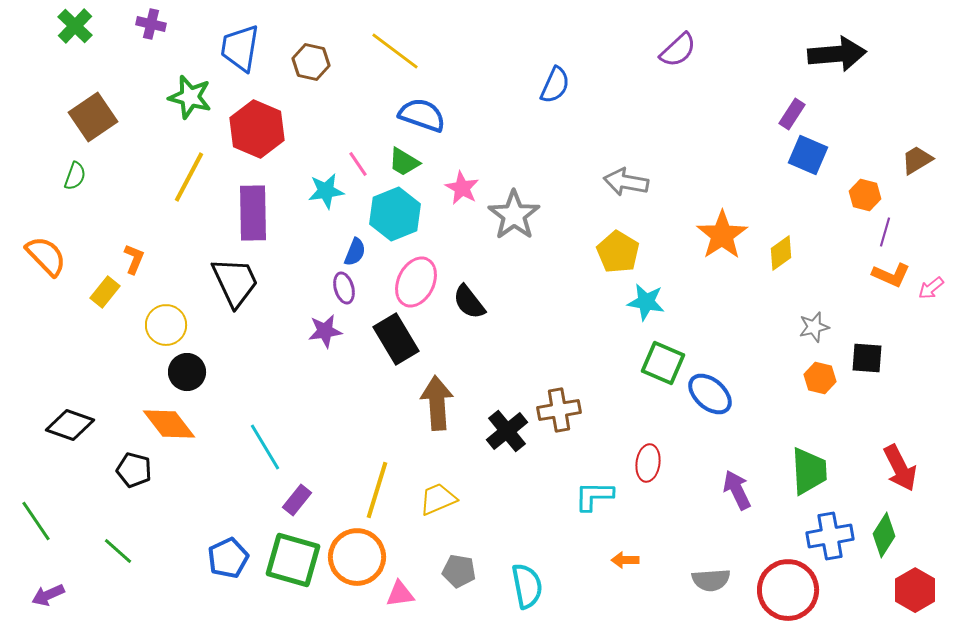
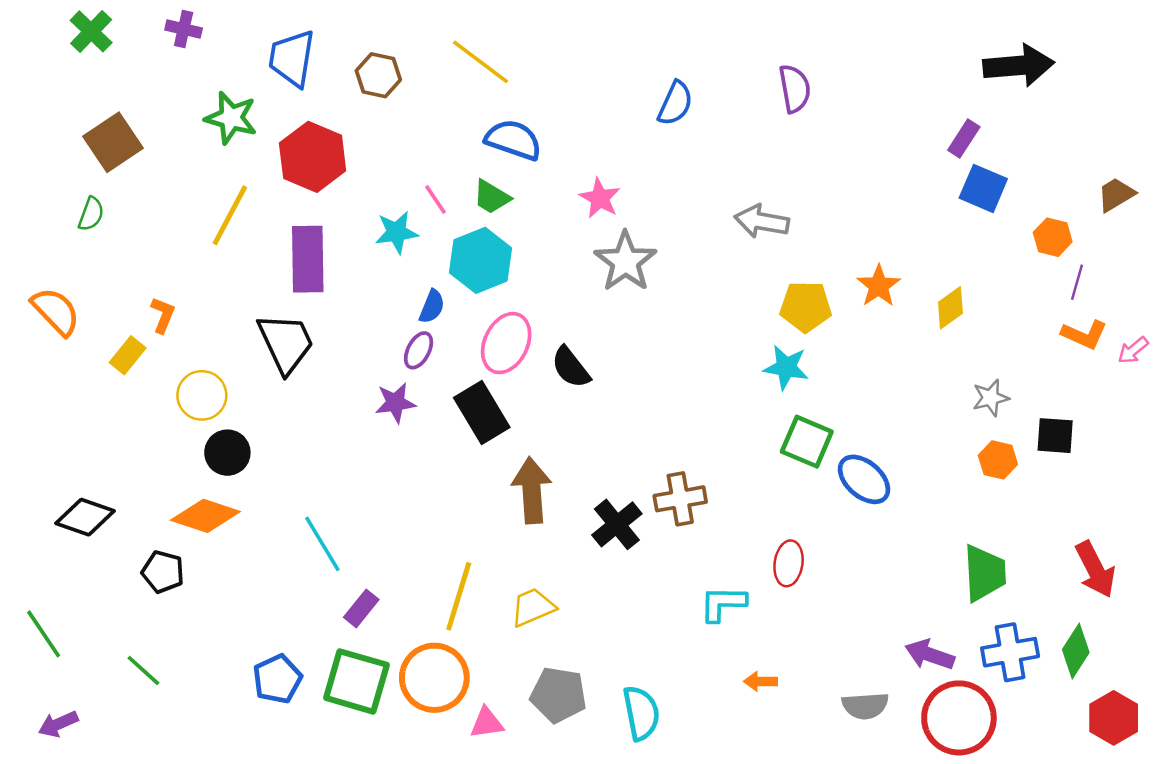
purple semicircle: (678, 50) -> (795, 89), moved, turned -57
pink star: (462, 188) -> (600, 198), moved
orange star: (722, 235) -> (879, 286), size x0.7
yellow pentagon: (618, 252) -> (806, 307), moved, turned -30
purple ellipse: (344, 288) -> (419, 350), turned 44
orange diamond: (169, 424) -> (205, 516), turned -34
purple arrow: (737, 490) -> (930, 655), moved, turned -45
gray pentagon: (459, 571) -> (558, 695), size x1.4

